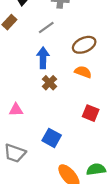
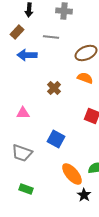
gray line: (46, 27) -> (51, 37), turned 42
blue arrow: (43, 58) -> (27, 55), moved, turned -90

